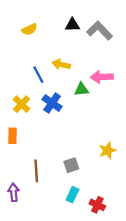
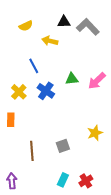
yellow arrow: (61, 65) -> (50, 41), moved
pink arrow: (102, 77) -> (97, 81), moved, turned -42
purple arrow: (14, 192) -> (12, 181), moved
cyan rectangle: (72, 195) -> (63, 180), moved
red cross: (97, 205) -> (86, 181), turned 32

